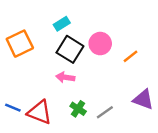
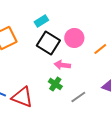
pink arrow: (65, 77) -> (62, 65), moved
green cross: (78, 109) -> (55, 84), moved

